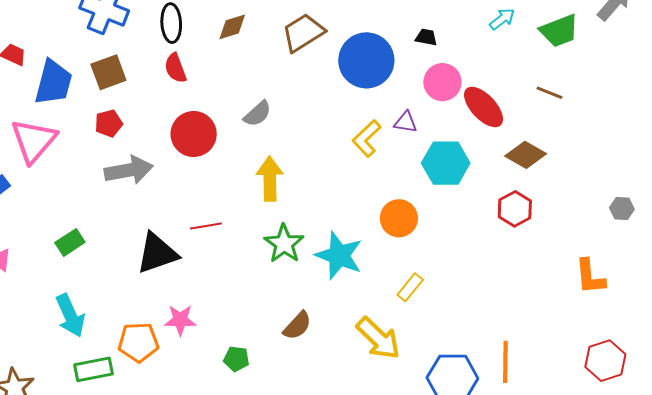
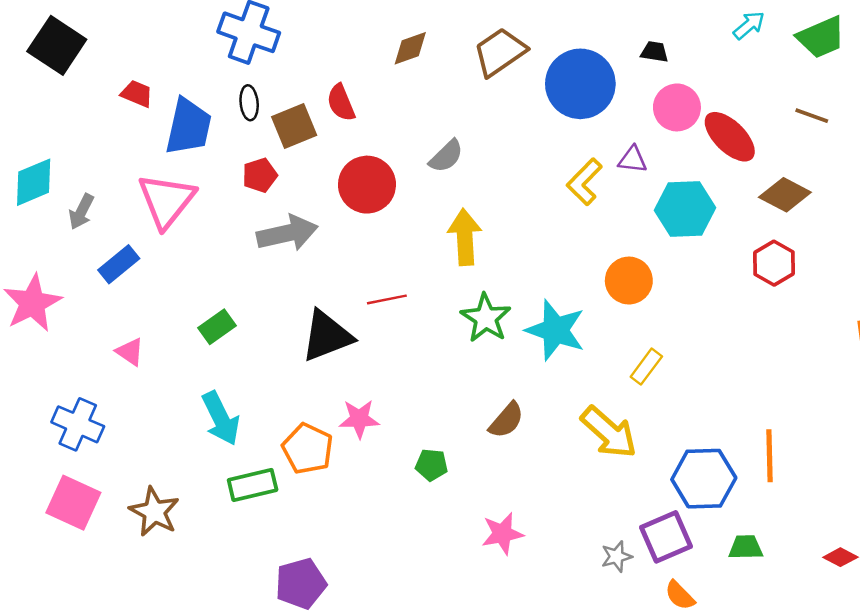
black ellipse: (171, 23) -> (249, 103), moved, size x0.7
brown square: (108, 72) -> (294, 126), moved
orange pentagon: (138, 342) -> (308, 449), turned 30

